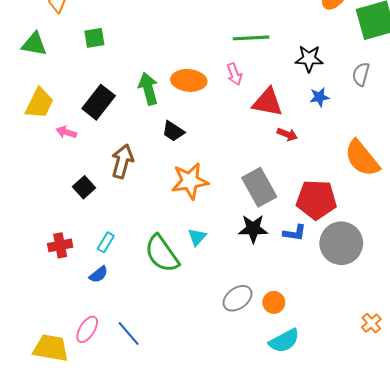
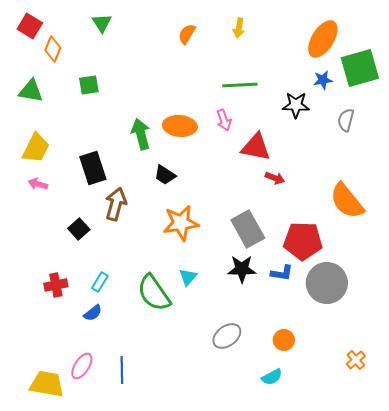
blue star: (319, 97) -> (323, 80), moved
black rectangle: (99, 102) -> (93, 168), moved, turned -56
pink arrow: (66, 132) -> (38, 184), moved
orange circle: (274, 302) -> (284, 340), moved
blue line: (129, 334) -> (122, 370), turned 40
cyan semicircle: (284, 341) -> (272, 377), size x0.7

